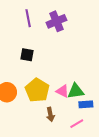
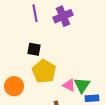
yellow pentagon: (37, 90) -> (44, 71), moved
green triangle: (76, 91) -> (82, 85), turned -48

